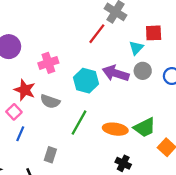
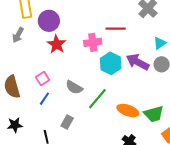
red line: (97, 34) -> (116, 29), moved, turned 42
pink cross: (48, 63) -> (93, 42), moved
red star: (25, 90) -> (57, 44), moved
gray semicircle: (50, 101) -> (74, 87), moved

